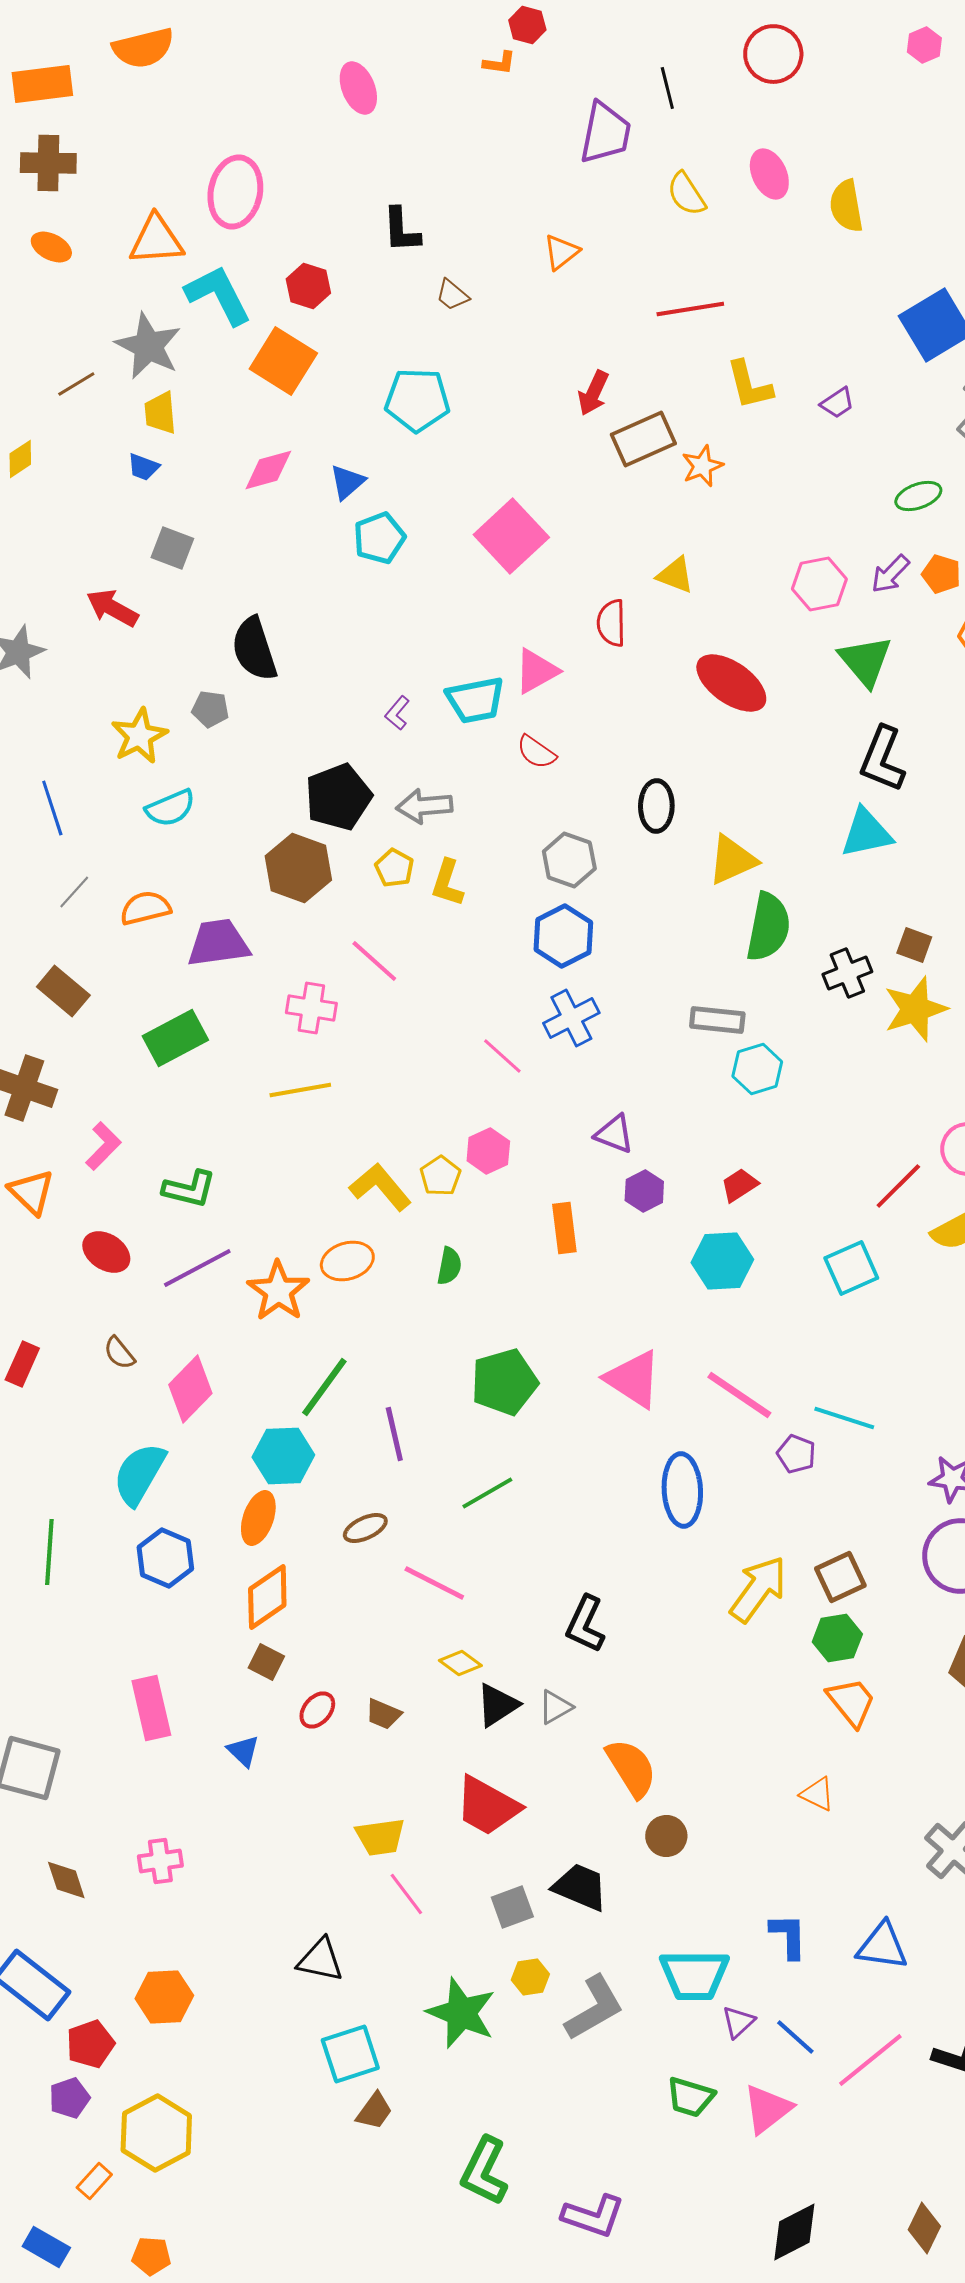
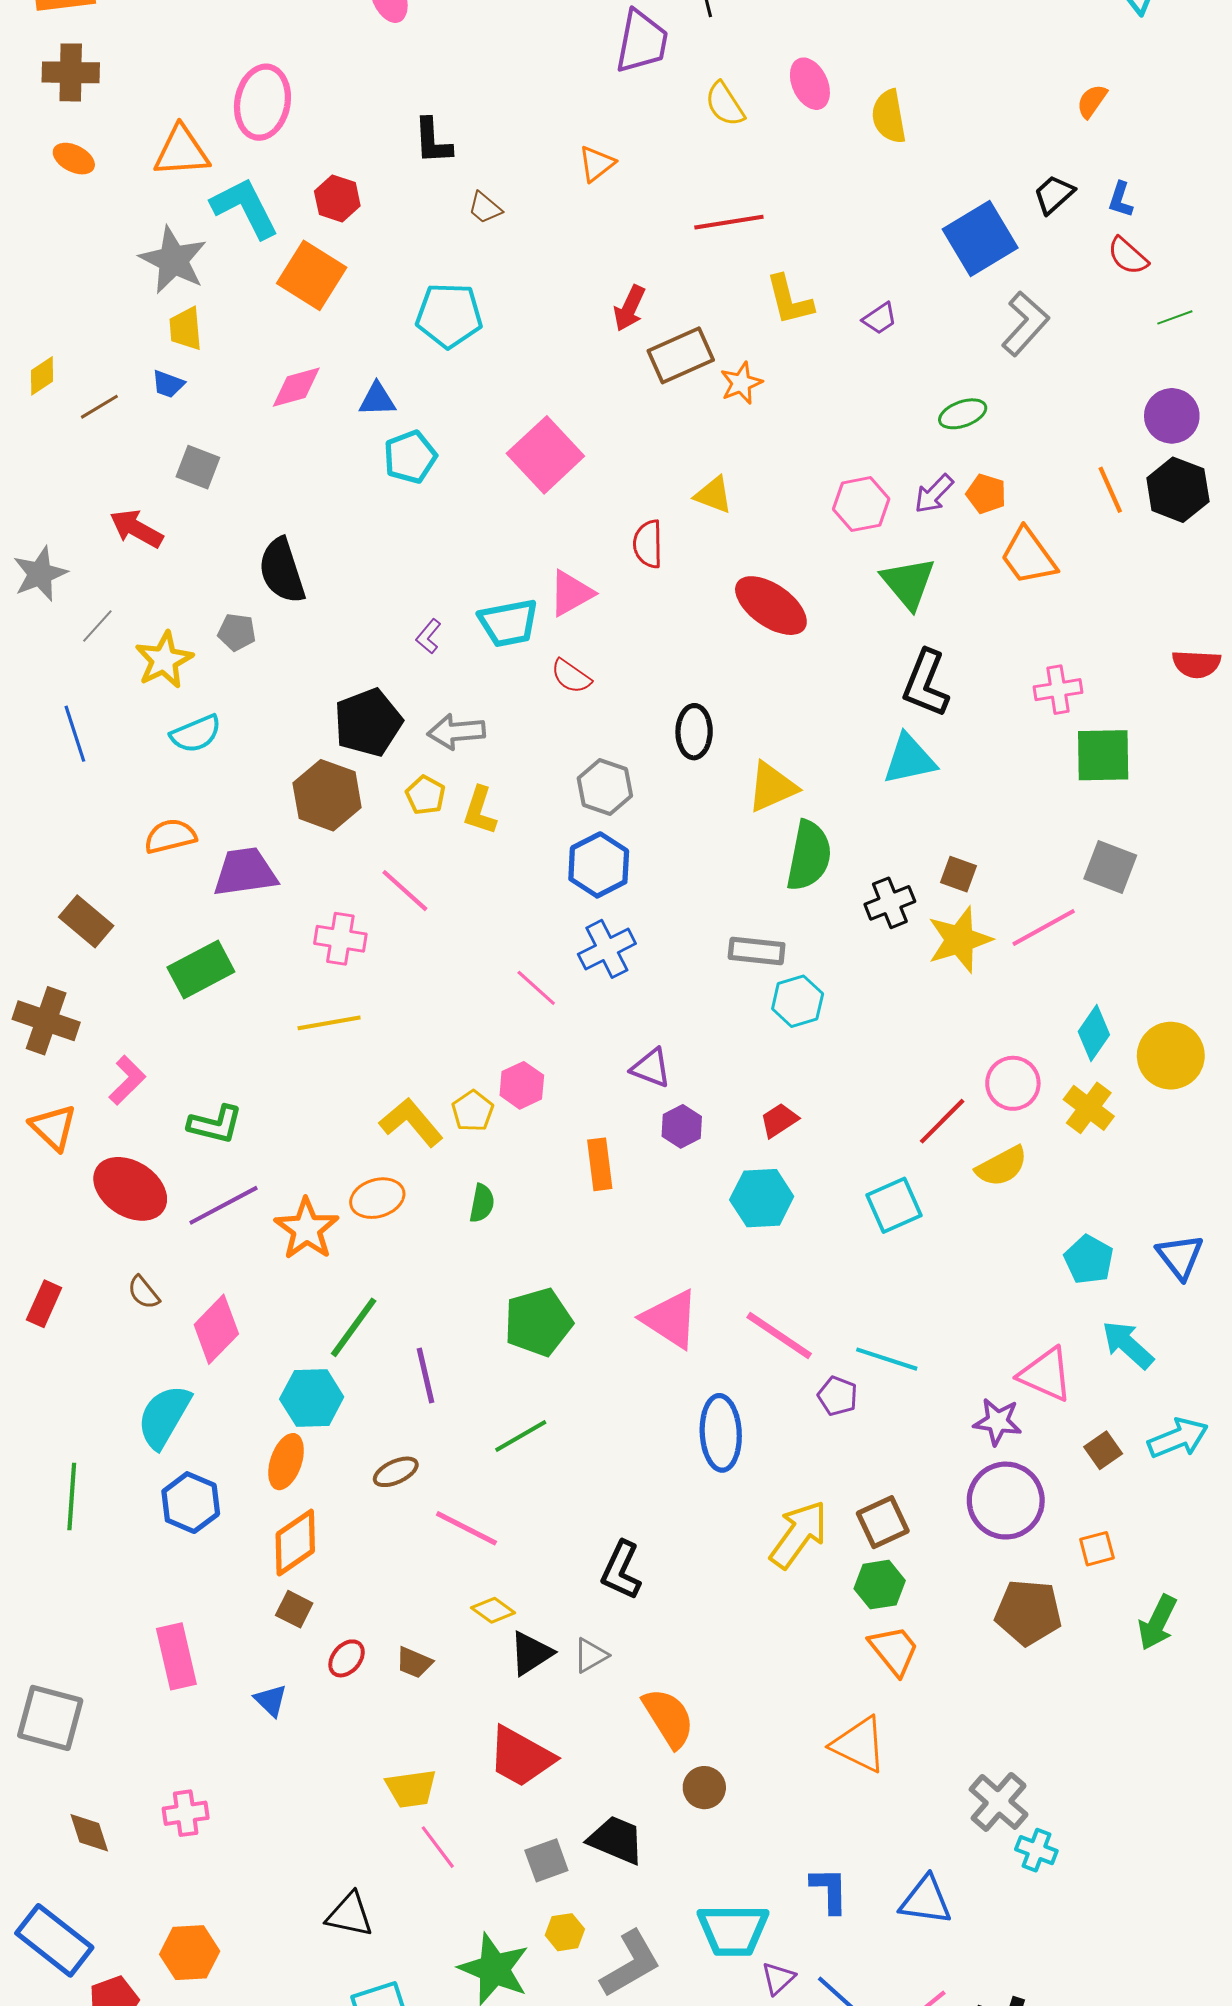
brown line: (76, 384) -> (99, 407), moved
blue triangle: (347, 482) -> (377, 399), turned 39
gray line: (74, 892) -> (97, 626), moved
red ellipse: (106, 1252) -> (130, 1189), size x1.5
orange triangle: (817, 1794) -> (859, 1745), size x1.6

